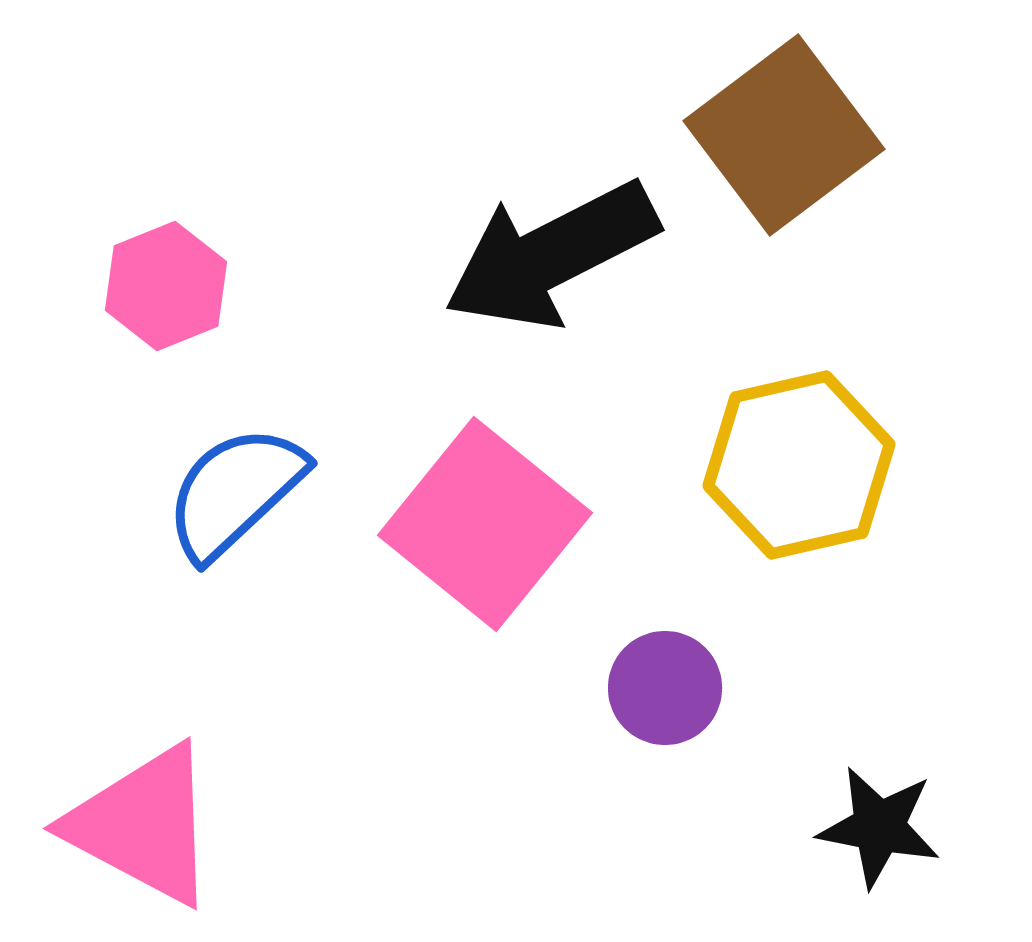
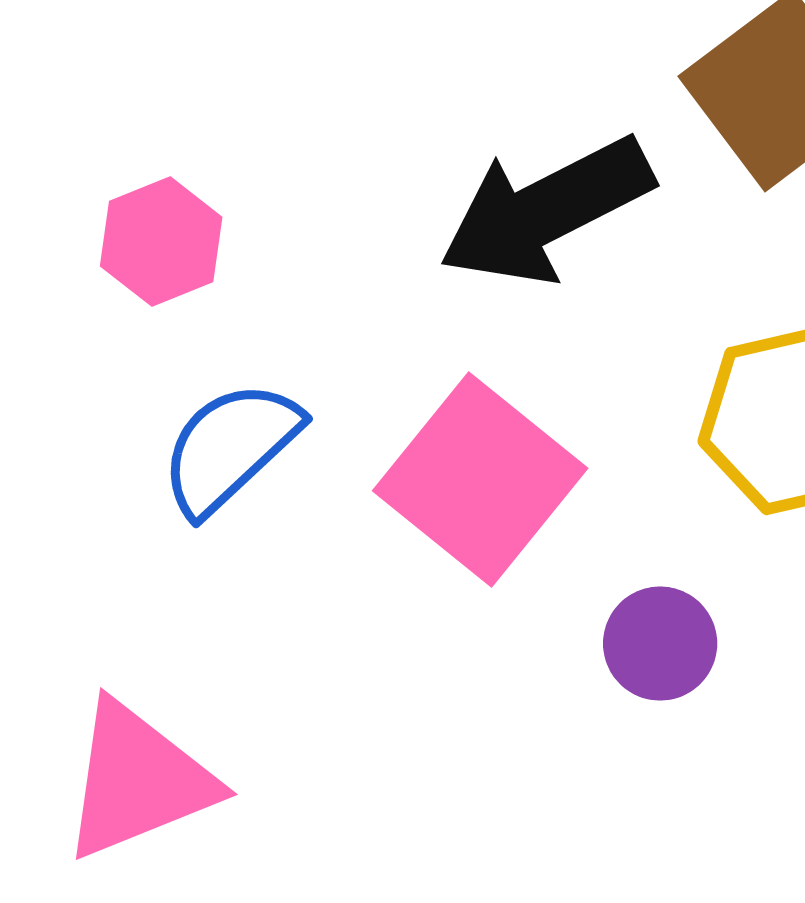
pink triangle: (143, 825) -> (138, 781), turned -50

